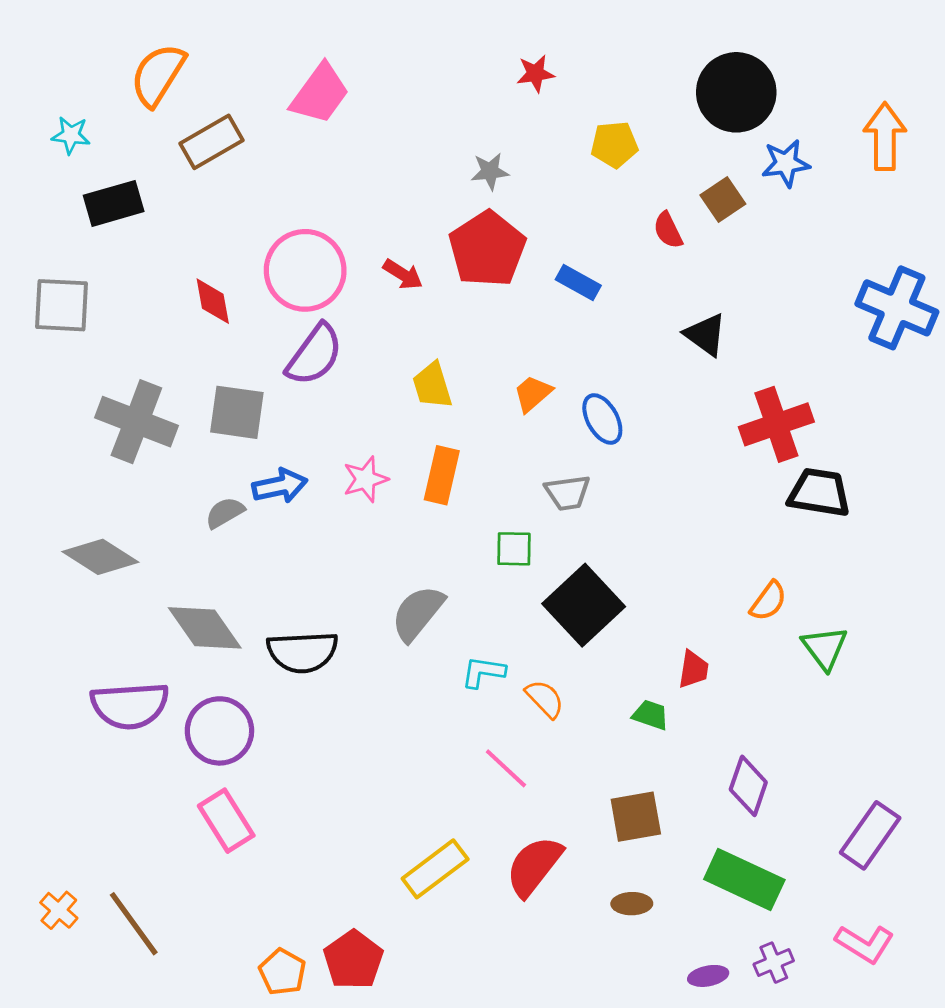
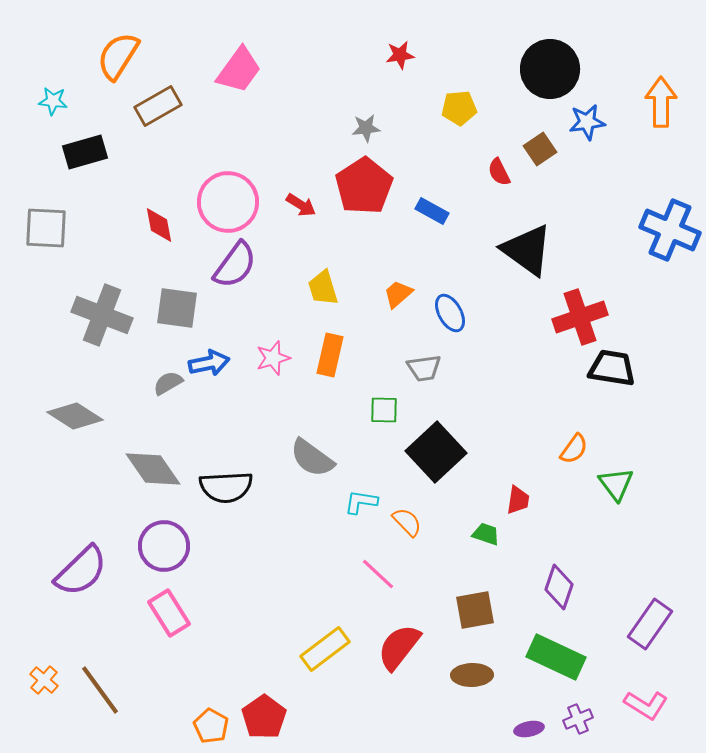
black triangle: (705, 335) -> (527, 250), size x1.6
gray semicircle: (418, 613) -> (312, 458), turned -93
purple semicircle: (130, 705) -> (81, 571), moved, turned -40
brown ellipse: (632, 904) -> (472, 675), size x1.4

